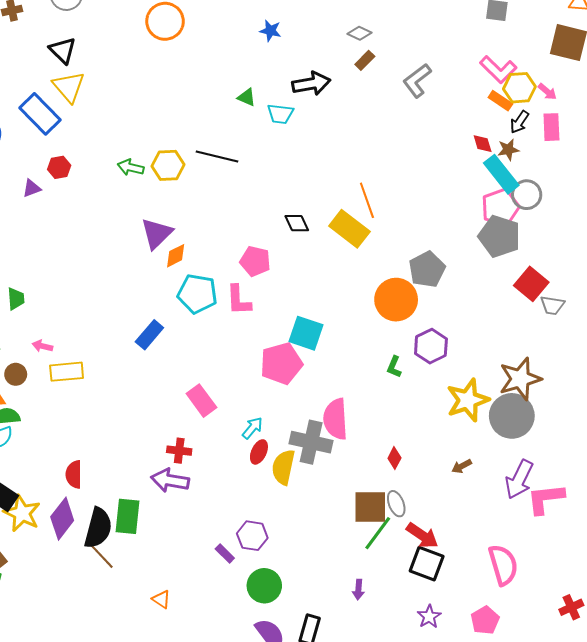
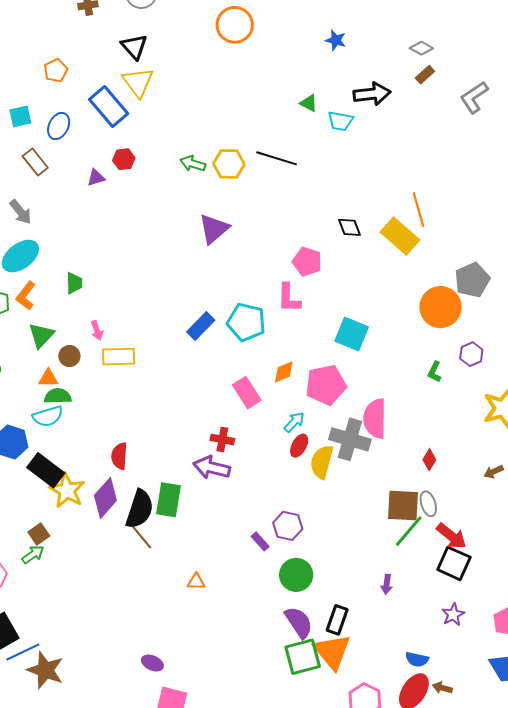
orange diamond: (176, 256) -> (284, 372), moved
cyan pentagon: (197, 294) -> (246, 322), moved
pink arrow: (42, 346) -> (97, 330), turned -126
purple hexagon: (431, 346) -> (471, 354), size x0.7
pink pentagon: (281, 364) -> (326, 385), moved
orange triangle: (161, 599) -> (196, 582), turned -36

